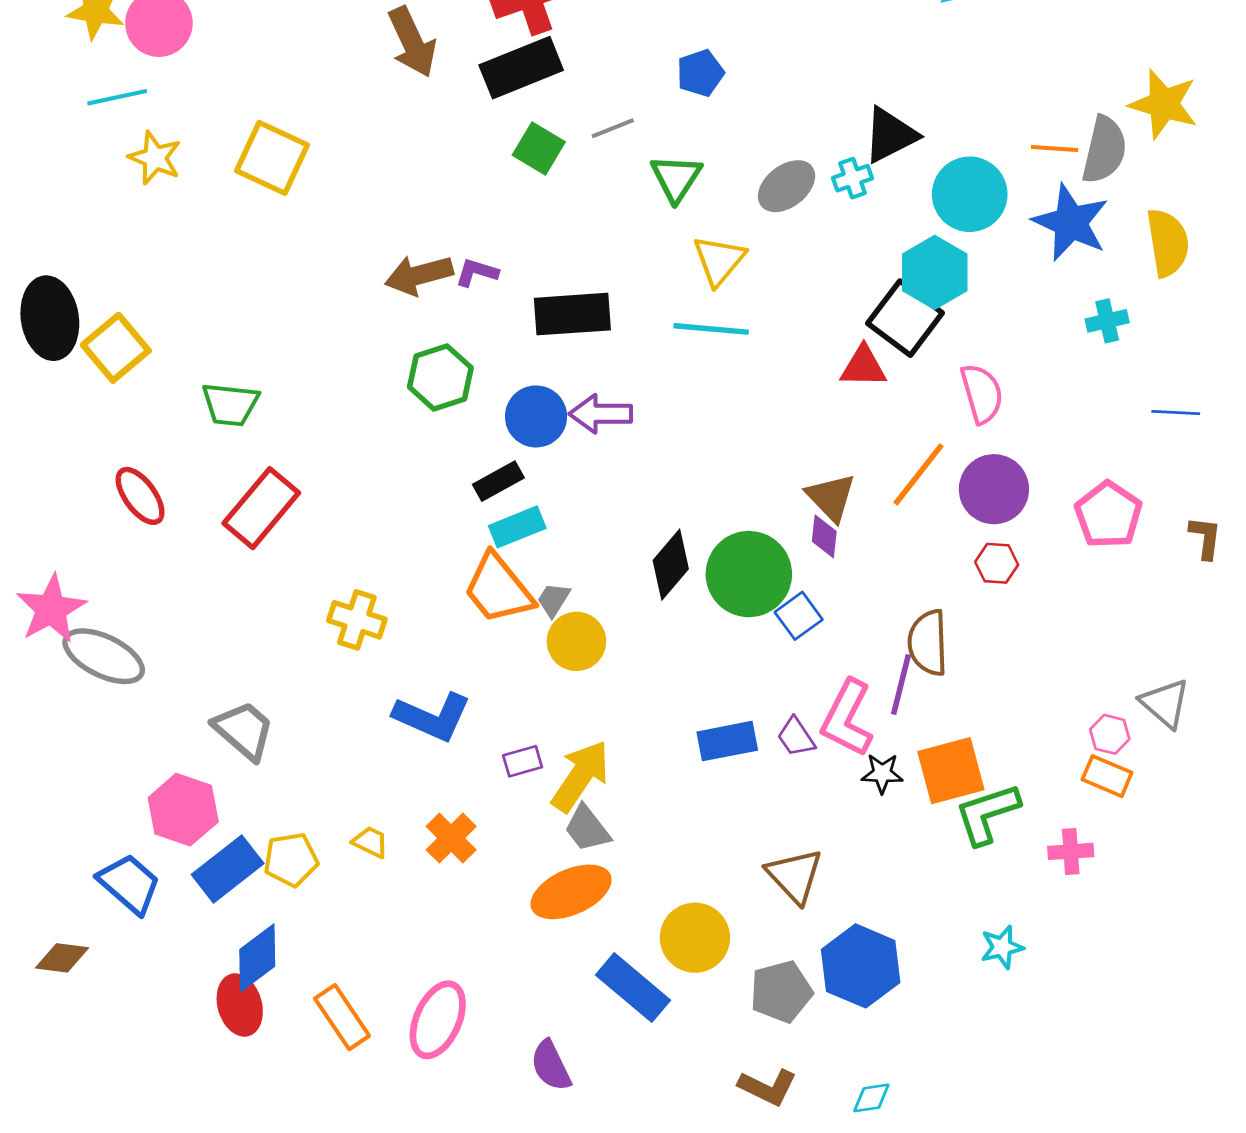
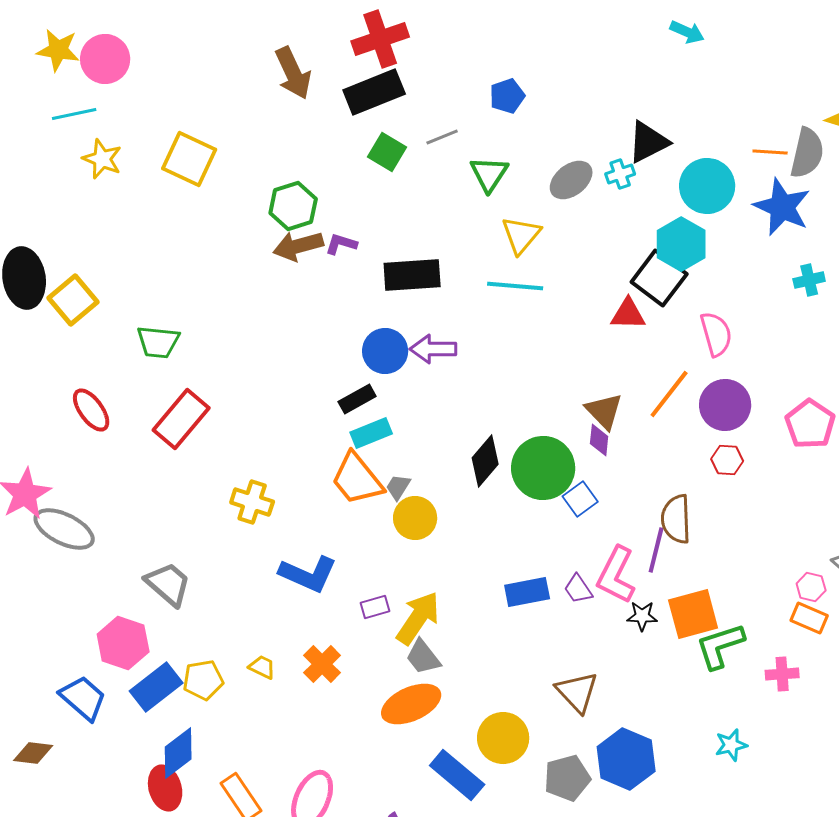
green hexagon: (440, 377) -> (293, 206), moved

